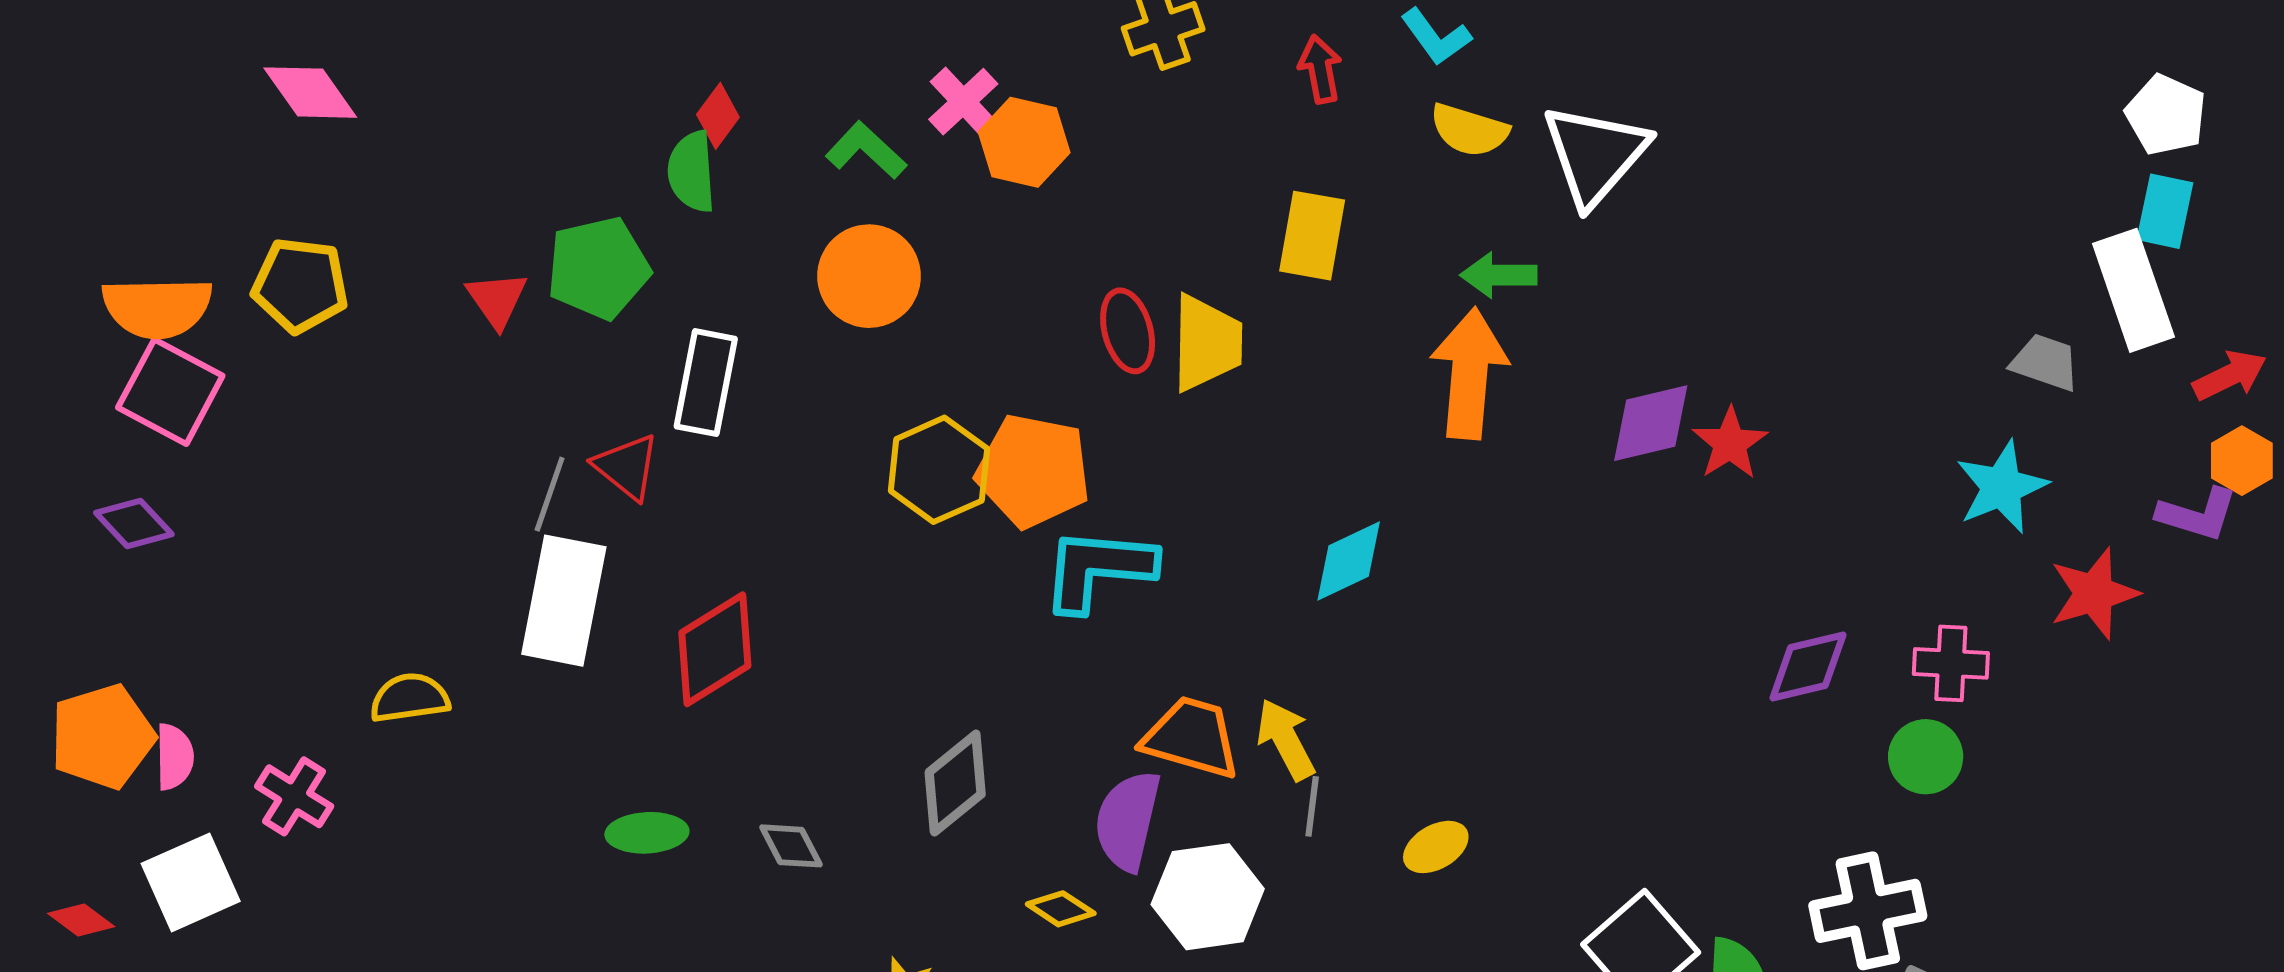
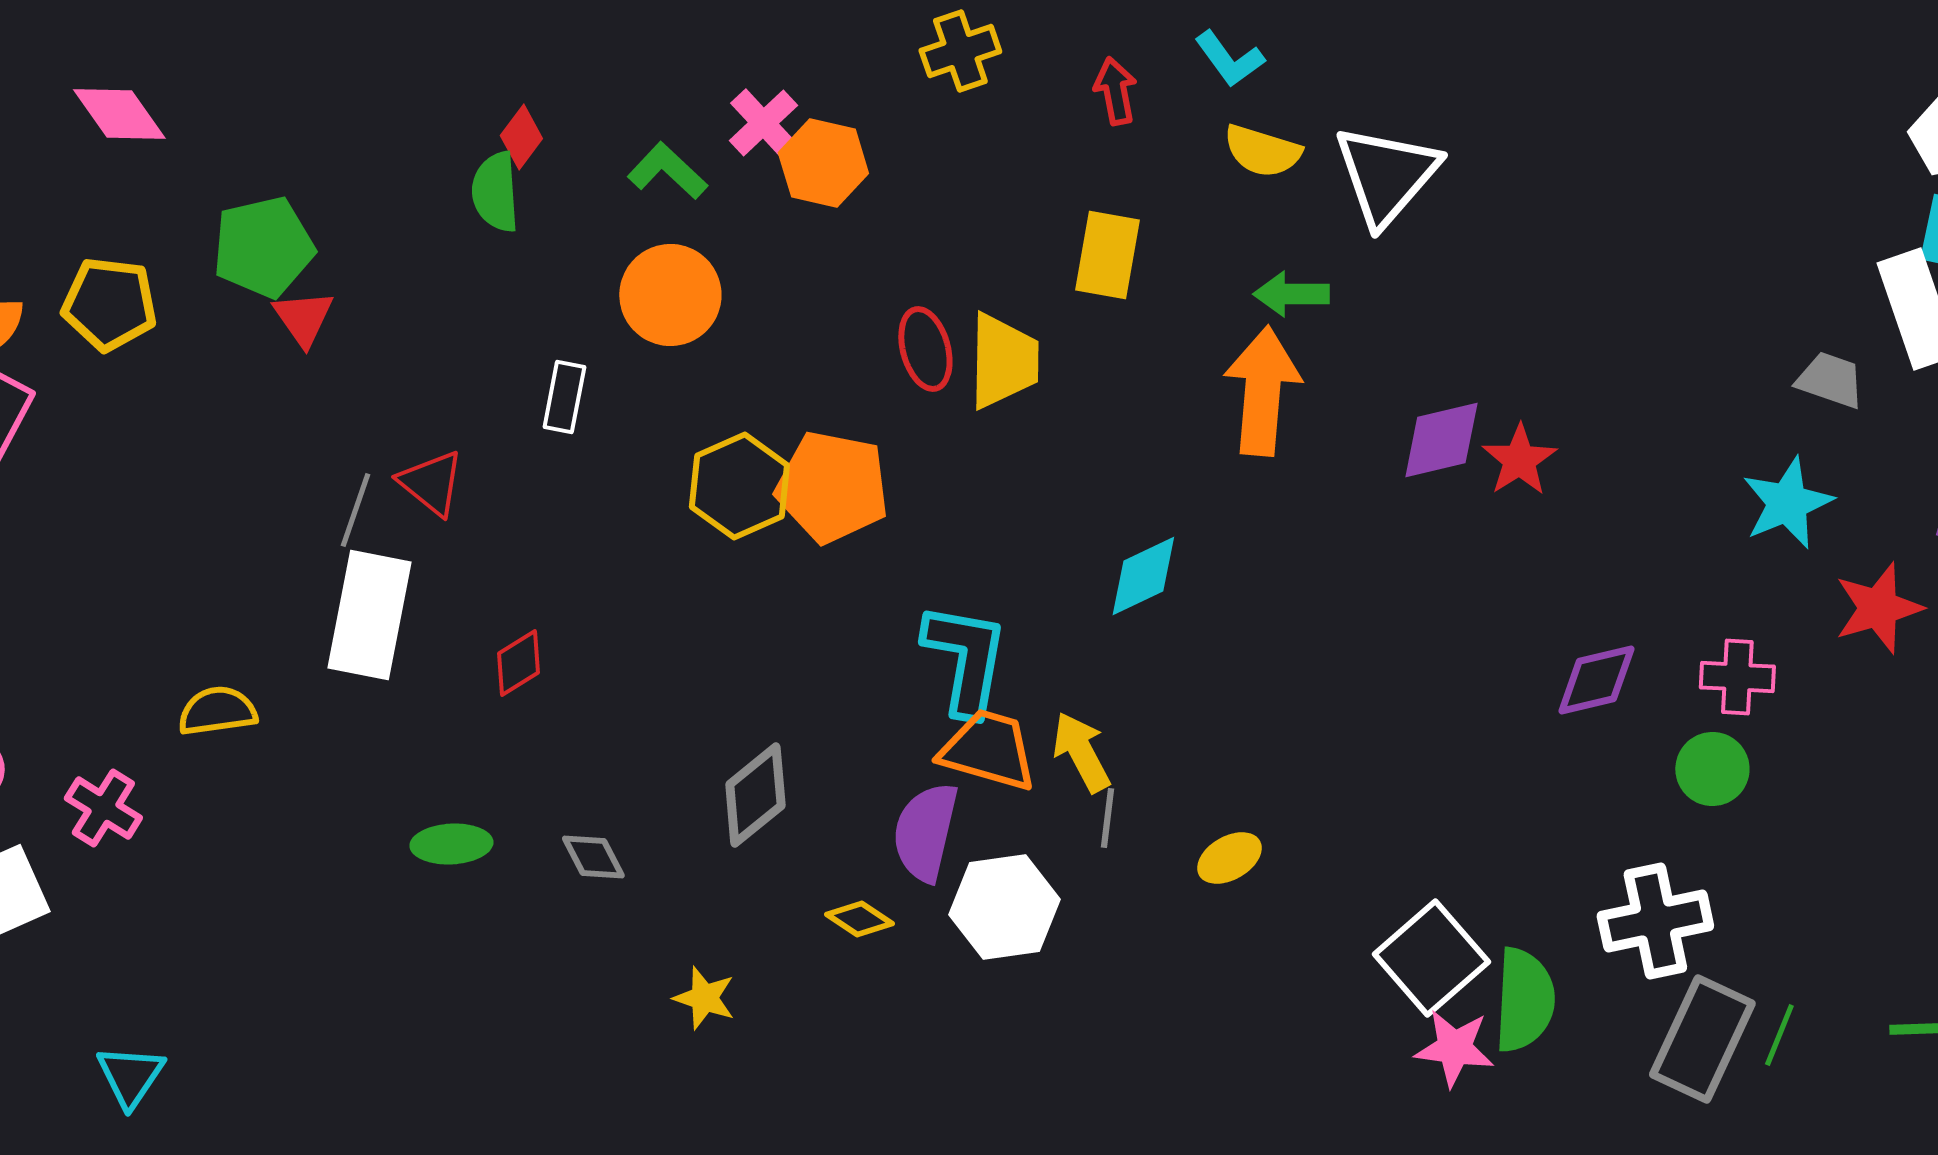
green pentagon: (598, 268) -> (263, 247), moved
white rectangle: (706, 383) -> (564, 397), moved, size x0.7
cyan L-shape: (1098, 569) -> (965, 659), moved, turned 95
red diamond: (715, 649) -> (518, 663), size x0.6

